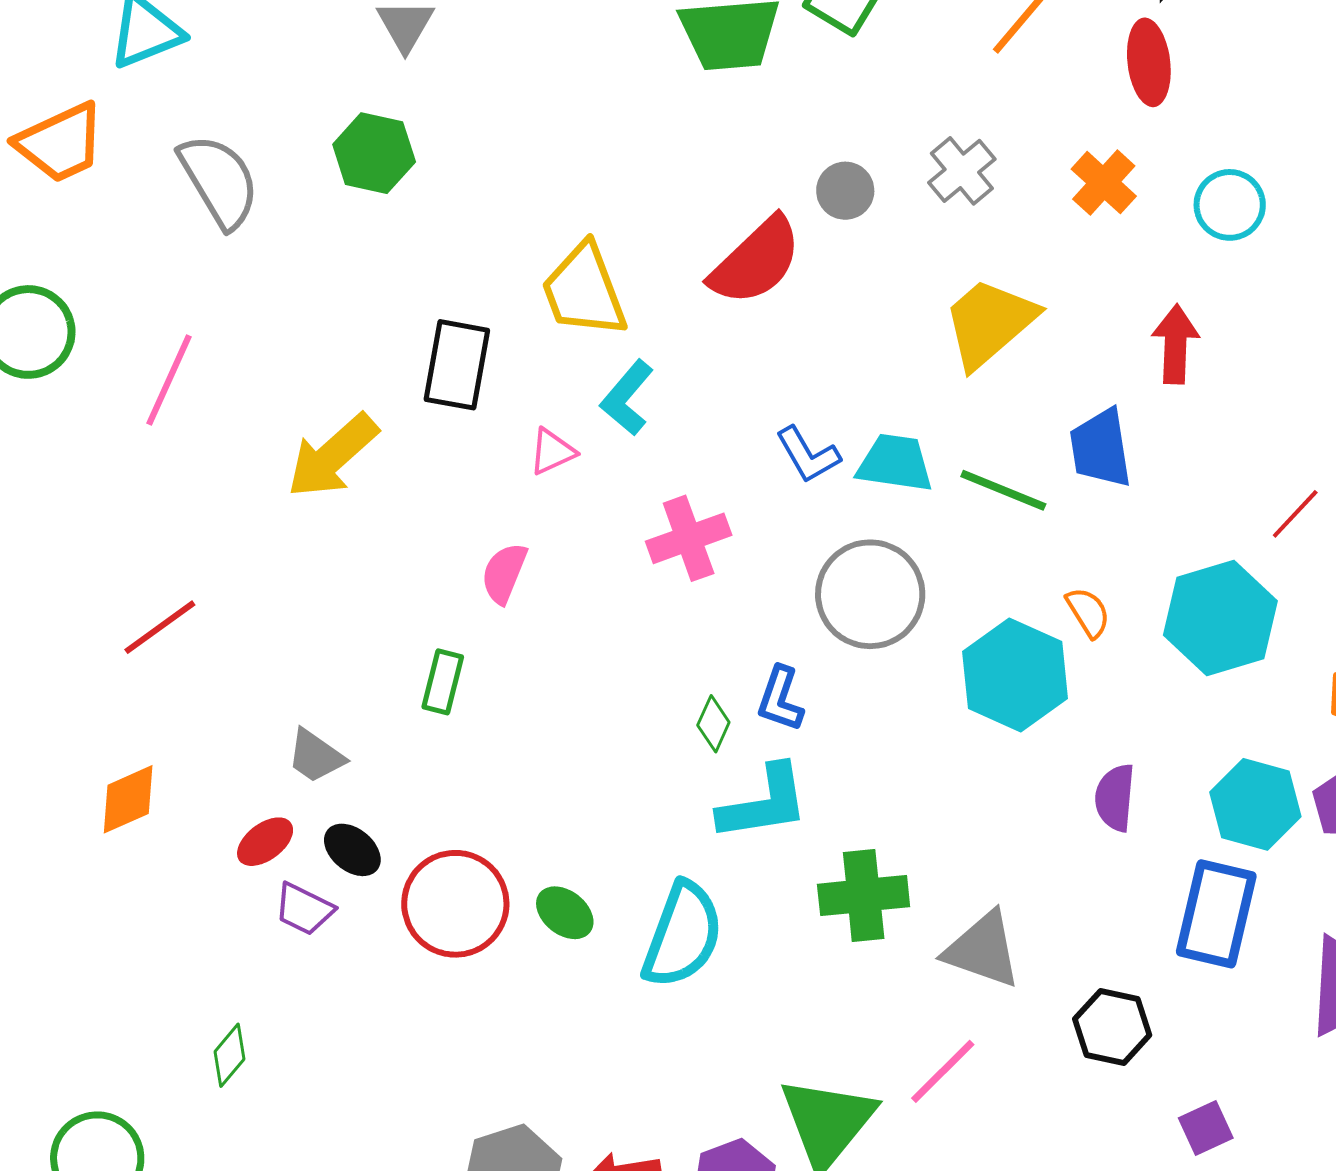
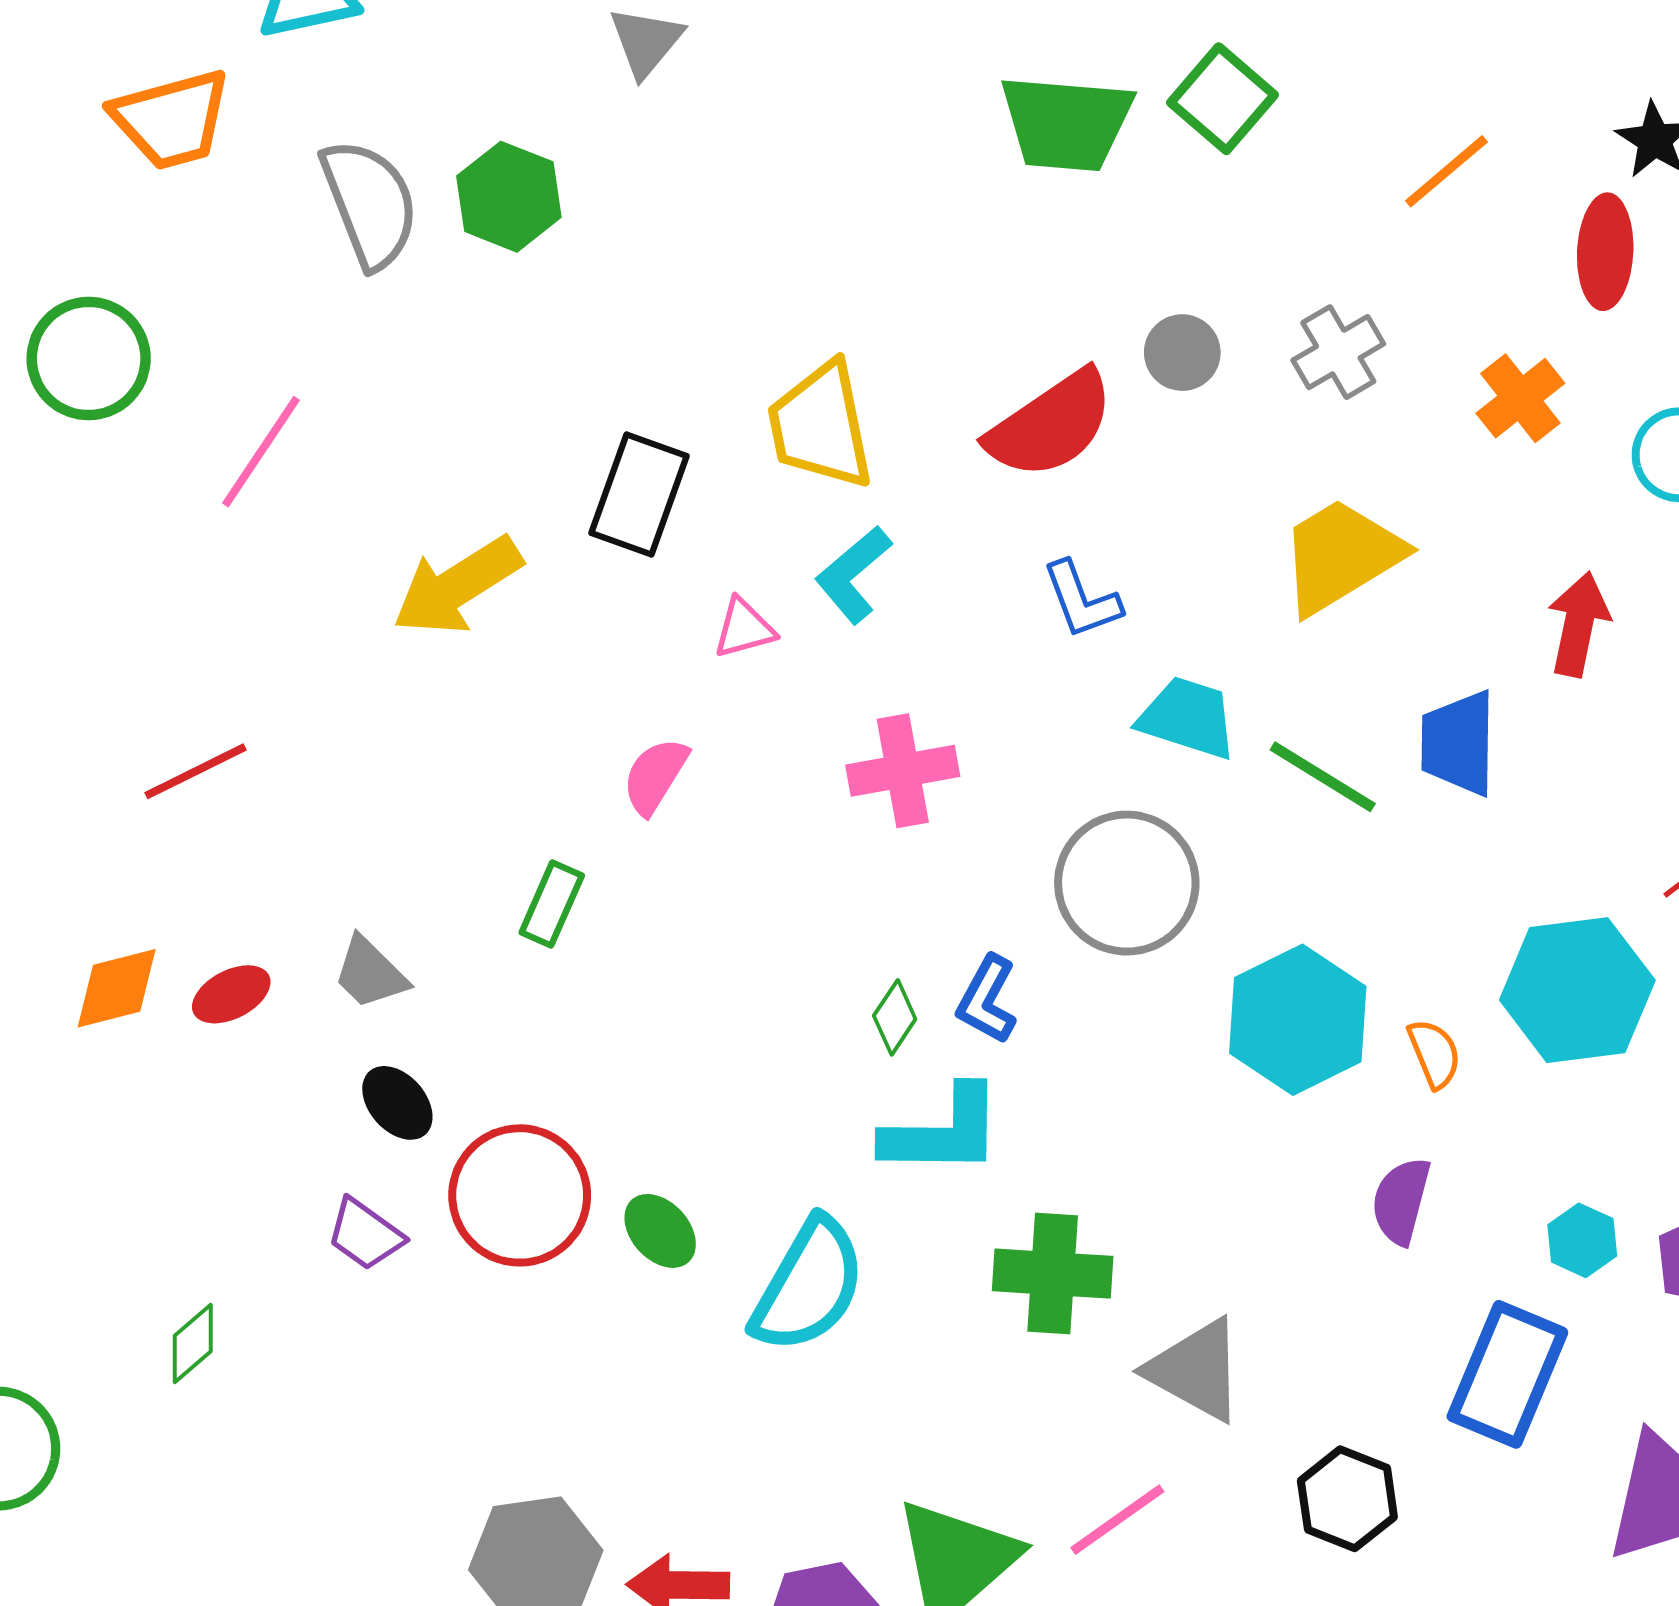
green hexagon: (374, 153) -> (509, 197), moved
blue L-shape: (808, 455) -> (1082, 600), moved
orange semicircle: (1088, 612) -> (1434, 1054), moved
cyan hexagon: (1255, 804) -> (1582, 1240), size x0.6
red ellipse: (265, 842) -> (231, 994), moved
purple trapezoid: (304, 909) -> (365, 1234), moved

